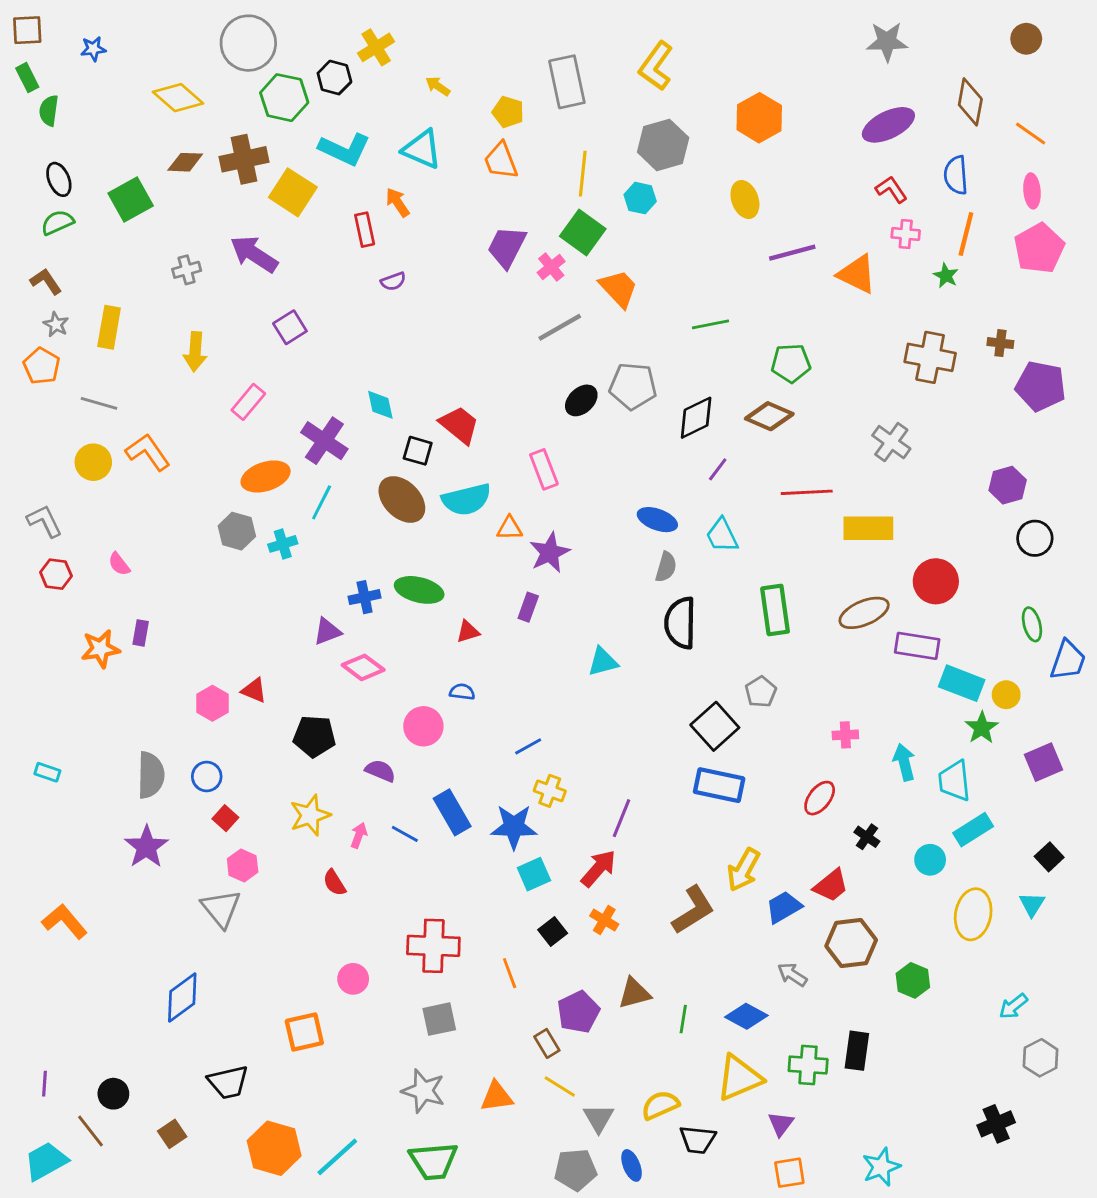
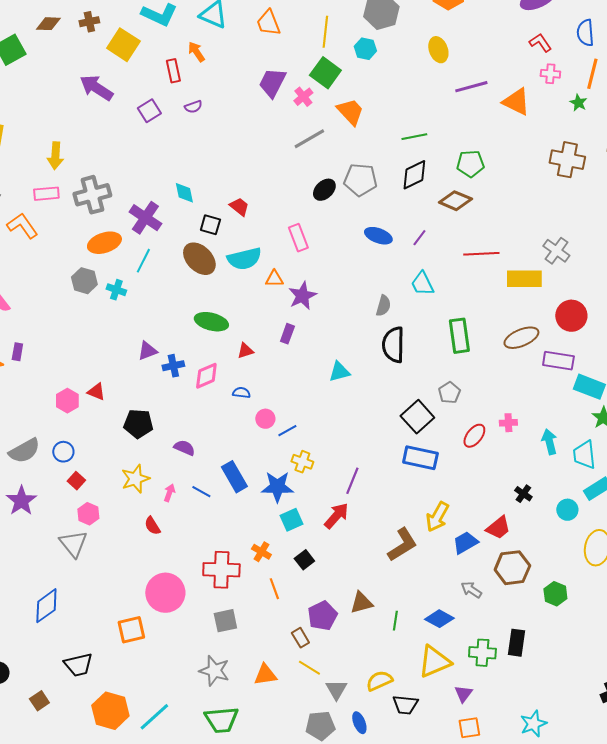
brown cross: (244, 159) -> (89, 22), size x0.6
gray cross: (187, 270) -> (92, 195), moved, size x1.8
purple square: (290, 327) -> (149, 111), moved
pink rectangle: (248, 402) -> (46, 194), moved, turned 45
black diamond: (696, 418) -> (414, 175), moved
red trapezoid: (459, 425) -> (239, 207), size x0.7
gray cross: (891, 442) -> (556, 251), moved
blue ellipse: (657, 520) -> (378, 236), moved
cyan cross: (283, 544) -> (116, 290), turned 36
blue cross: (365, 597) -> (173, 366), moved
pink diamond: (363, 667) -> (206, 376), moved, turned -60
pink circle: (423, 726) -> (265, 419), moved, size x0.7
gray semicircle: (151, 775) -> (24, 451), turned 60
red ellipse: (820, 798) -> (474, 436), moved
orange cross: (604, 920) -> (261, 552), moved
pink circle: (353, 979) -> (165, 593), size x1.8

